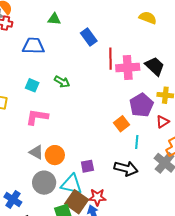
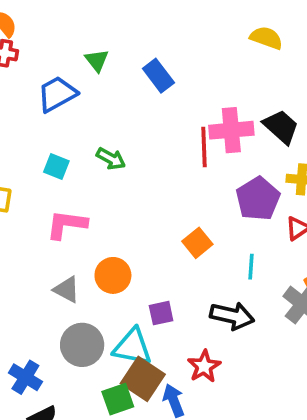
green triangle: (54, 19) -> (97, 60), moved, turned 48
blue trapezoid: (33, 46) -> (57, 94), turned -30
red line: (110, 59) -> (204, 147), moved
orange square: (121, 124) -> (197, 243), moved
orange circle: (55, 155) -> (113, 275), moved
red star: (97, 197) -> (204, 366), moved, turned -30

